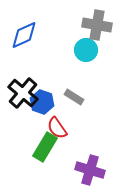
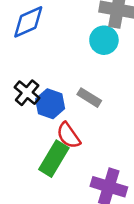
black cross: (23, 93) -> (27, 93), size x0.7

